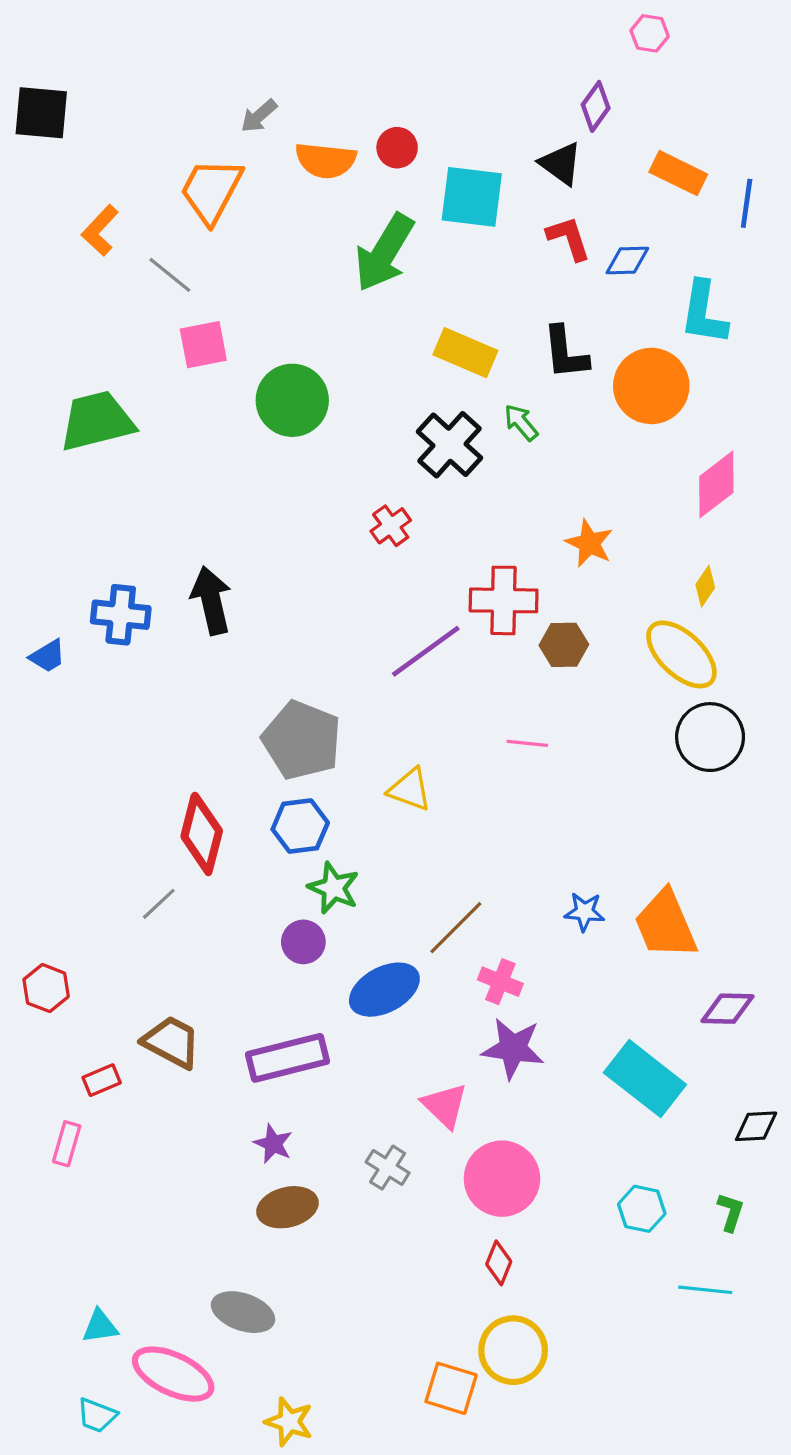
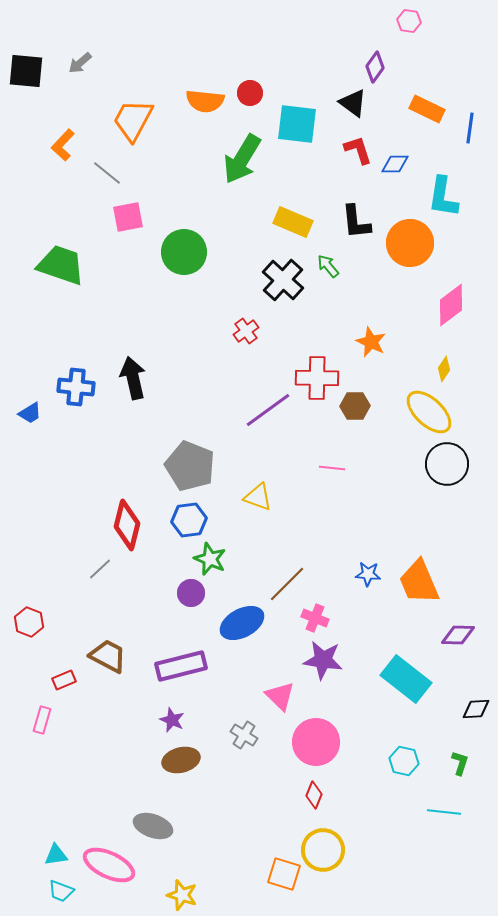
gray arrow: (259, 116) -> (80, 63), moved
green trapezoid: (97, 421) -> (61, 265), turned 33
cyan triangle: (100, 1326) -> (56, 855), moved

